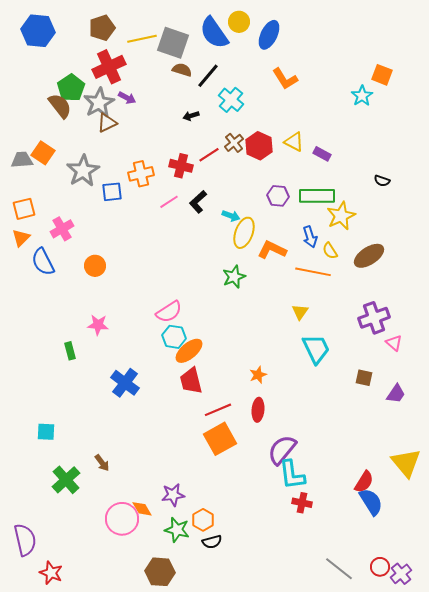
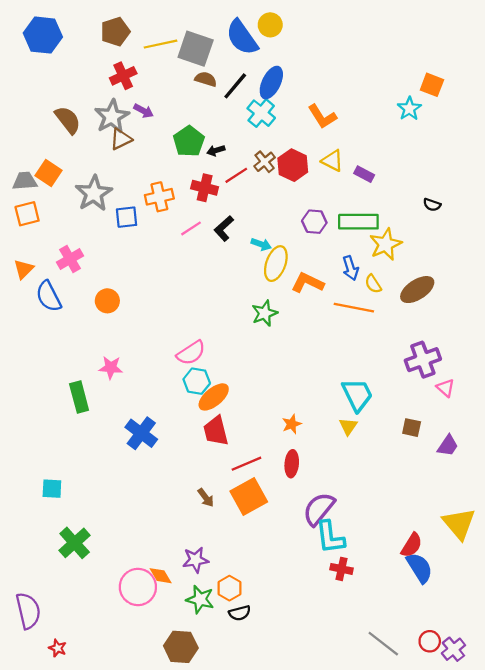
blue ellipse: (269, 35) -> (271, 83), moved
red cross: (109, 67) -> (123, 76), size x0.7
orange L-shape: (285, 79) -> (322, 116), moved
green pentagon: (71, 88) -> (189, 141), moved
black arrow: (191, 116) -> (216, 150), moved
orange square: (24, 209) -> (27, 214), moved
yellow triangle: (300, 312) -> (348, 426), moved
green rectangle: (70, 351) -> (79, 397), size x1.5
brown arrow: (102, 463) -> (206, 498), moved
red star: (51, 573) -> (58, 648), size x0.7

